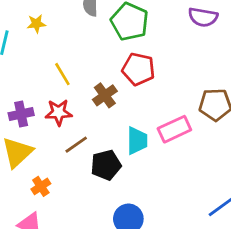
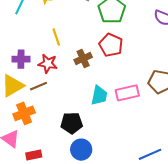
brown line: (76, 145) -> (39, 86), moved
black pentagon: (106, 165) -> (72, 123), moved
orange cross: (41, 186) -> (24, 113), size x1.5

